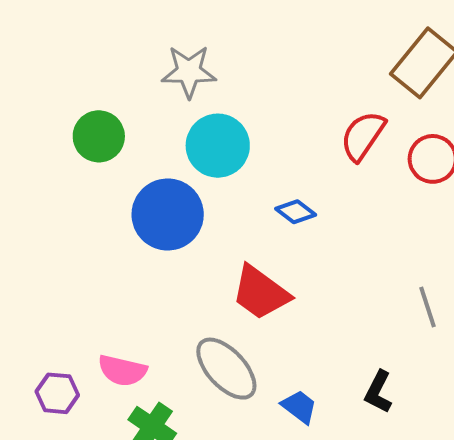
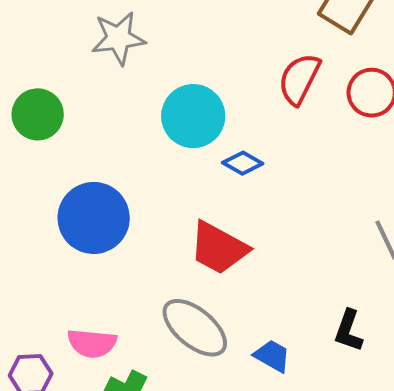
cyan circle: (218, 146) -> (193, 116), moved
blue circle: (168, 214) -> (94, 218), moved

